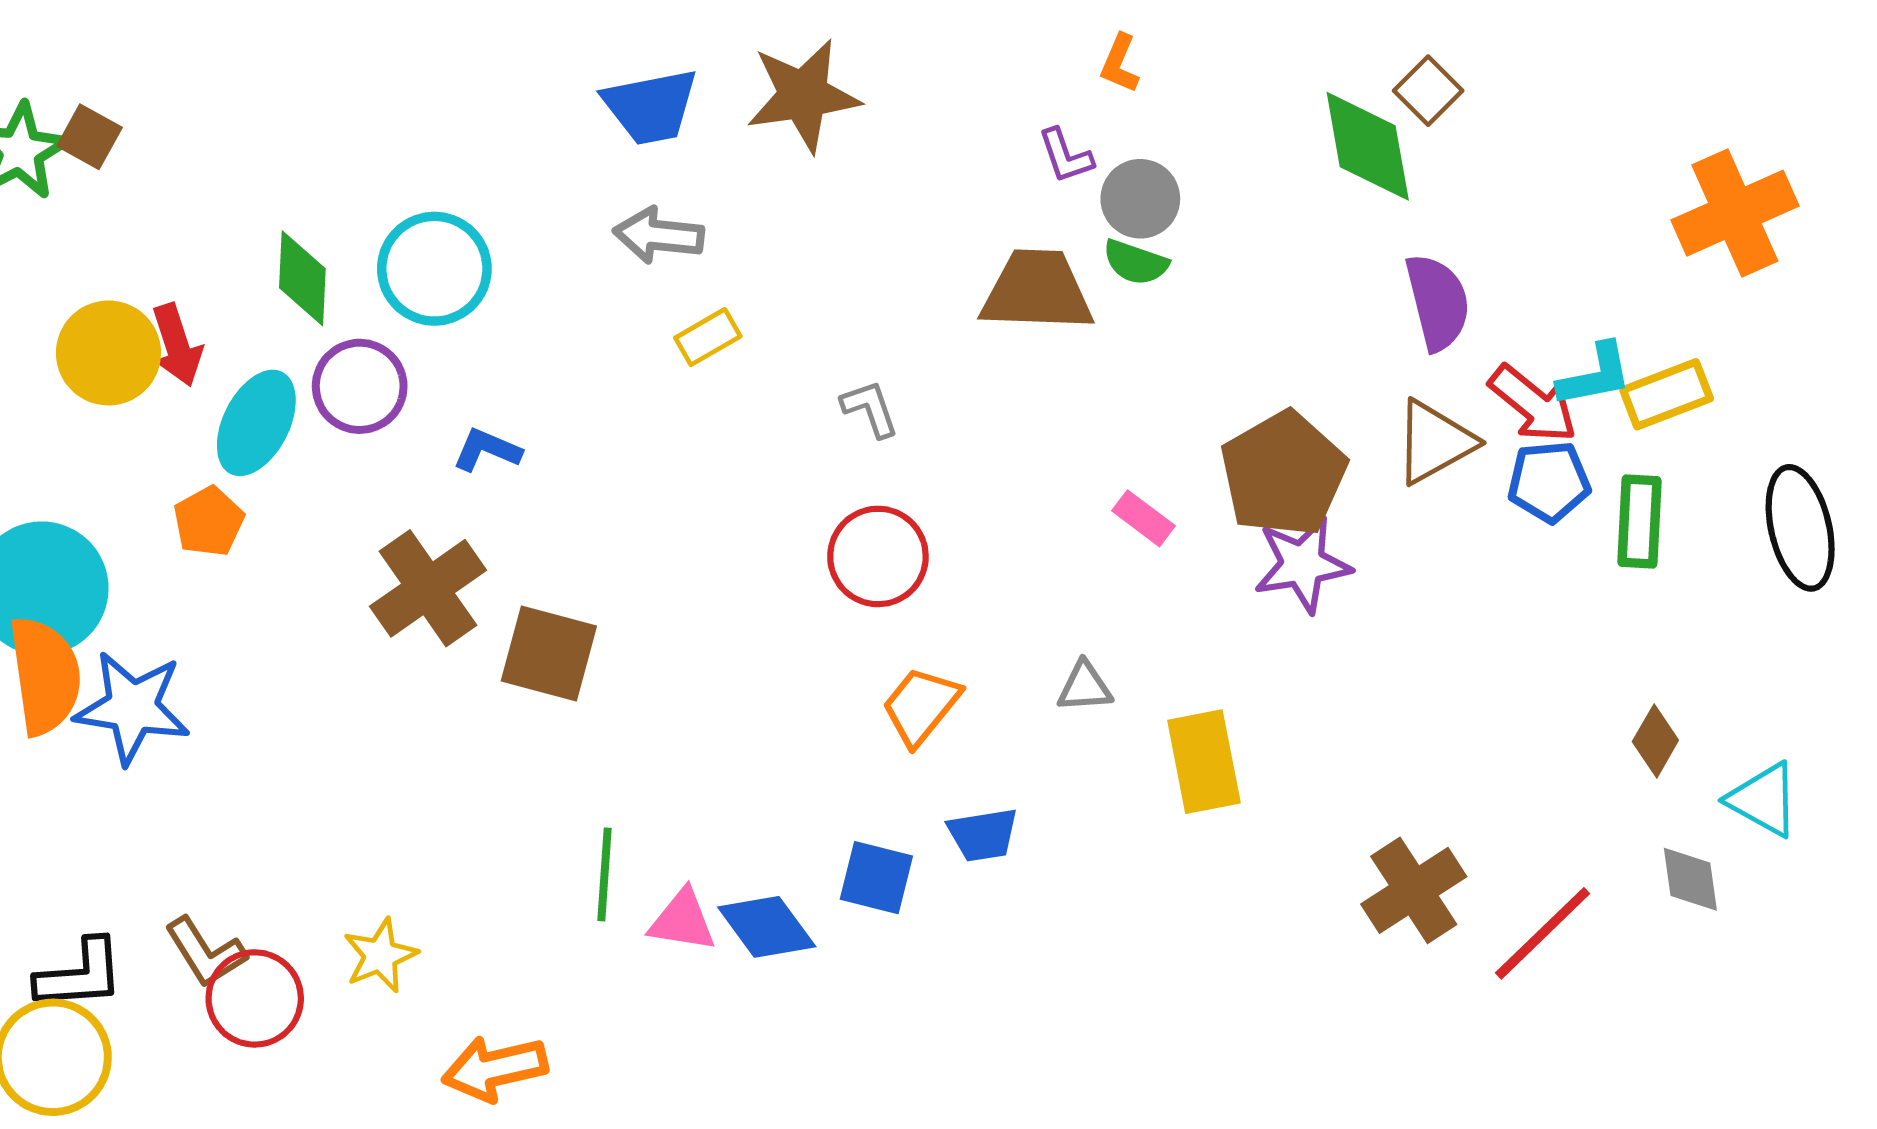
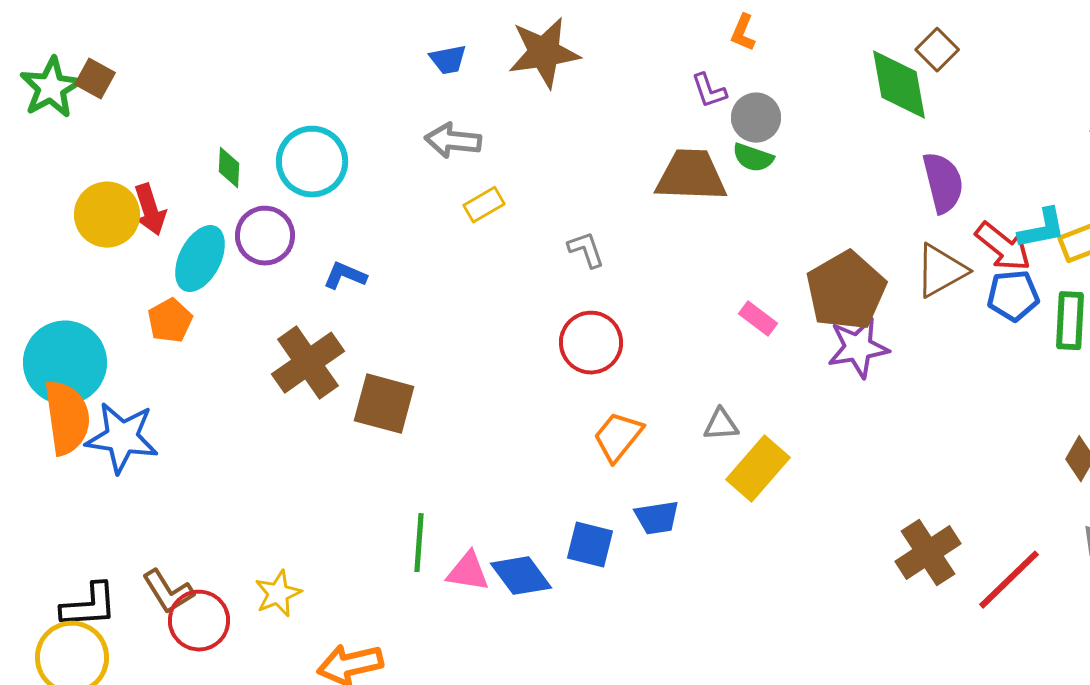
blue trapezoid: (651, 107) -> (448, 60), size x0.6
green diamond: (302, 278) -> (229, 168), size x0.7
yellow rectangle: (1204, 762) -> (758, 469), moved, turned 52

